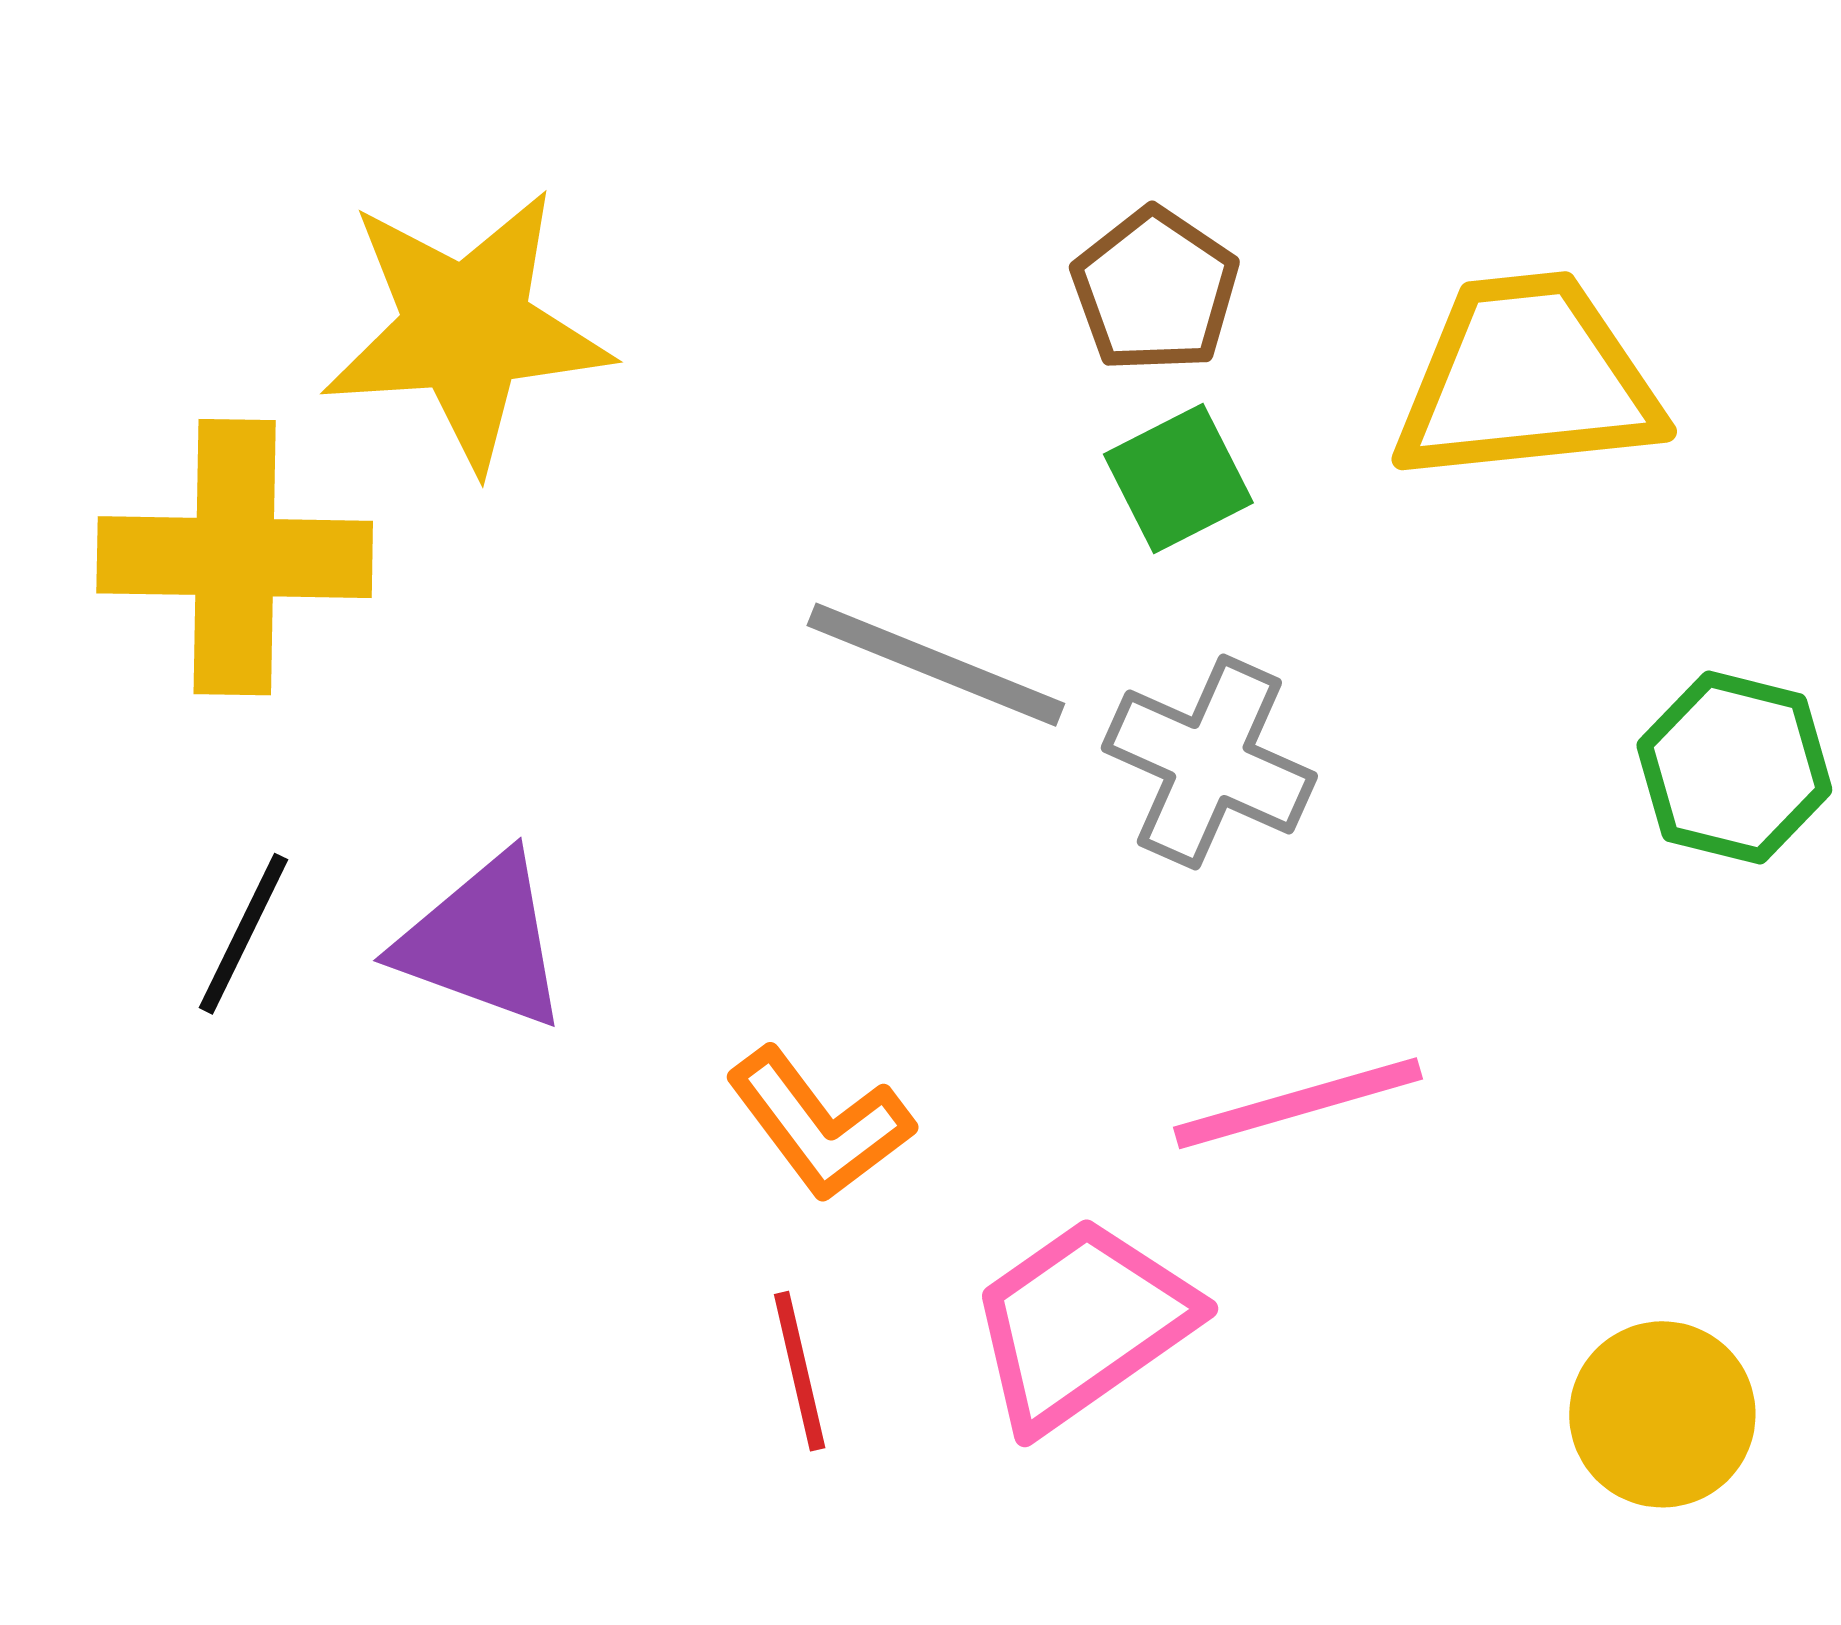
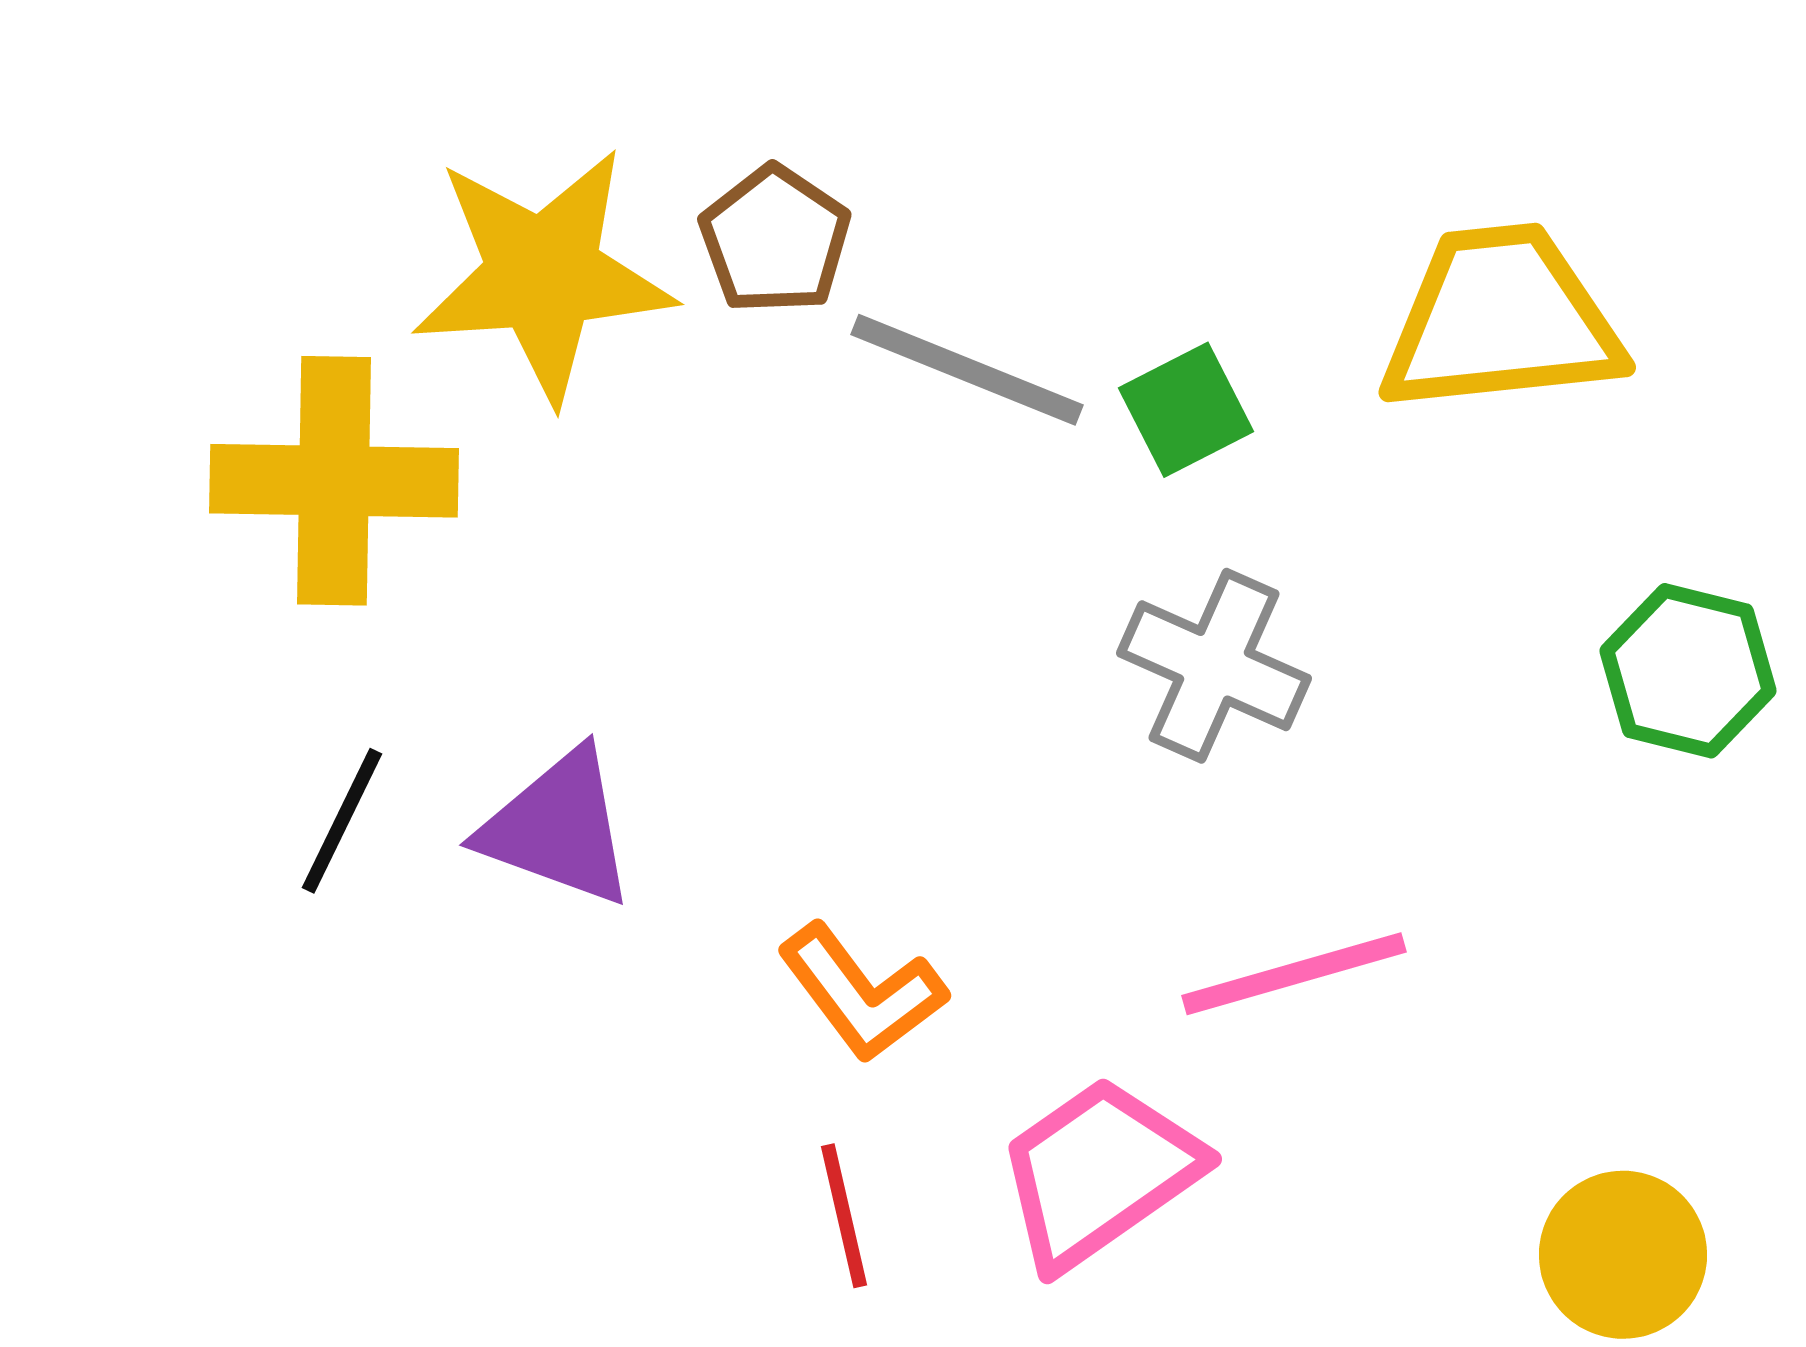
brown pentagon: (1155, 290) -> (775, 240), moved
gray line: (936, 665) -> (967, 370), moved

